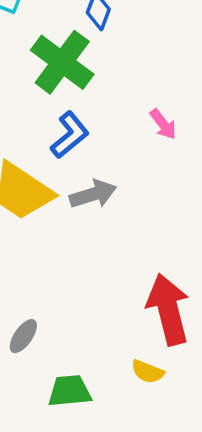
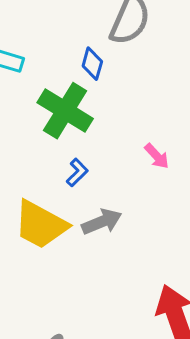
blue L-shape: (70, 135) -> (77, 172), size x0.7

